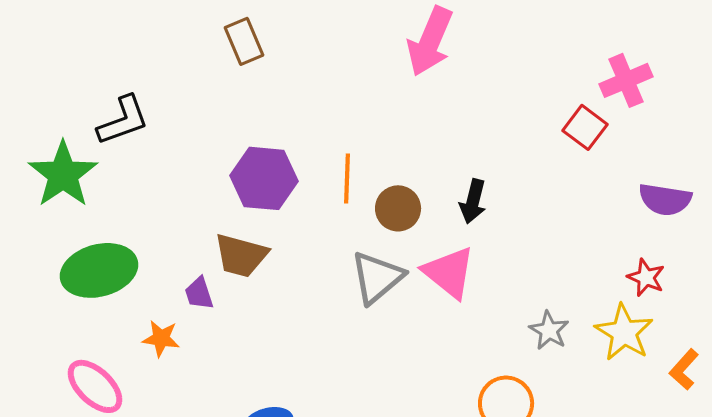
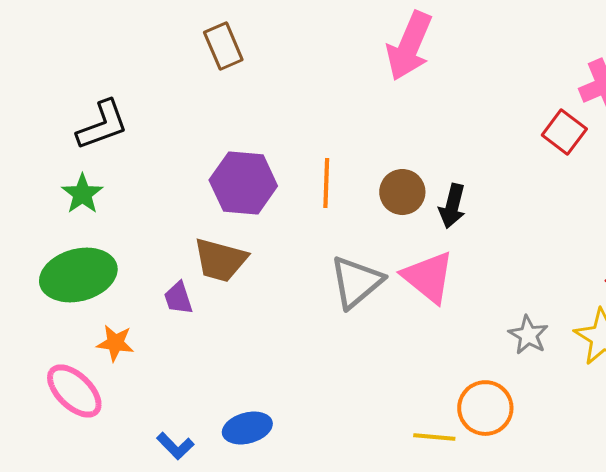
green star: (63, 174) -> (82, 194), moved, size x0.6
brown circle: (398, 208) -> (402, 192), moved
orange star: (161, 338) -> (115, 343), moved

